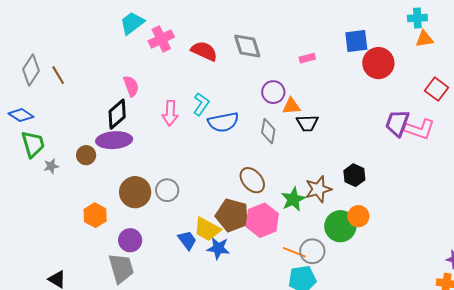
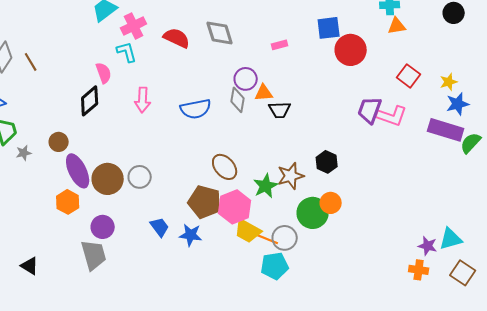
cyan L-shape: (201, 104) -> (127, 52), moved, turned -50
gray diamond: (268, 131) -> (238, 100), moved
purple ellipse: (114, 140) -> (78, 171), moved, turned 68
yellow trapezoid: (207, 229) -> (248, 231), moved

